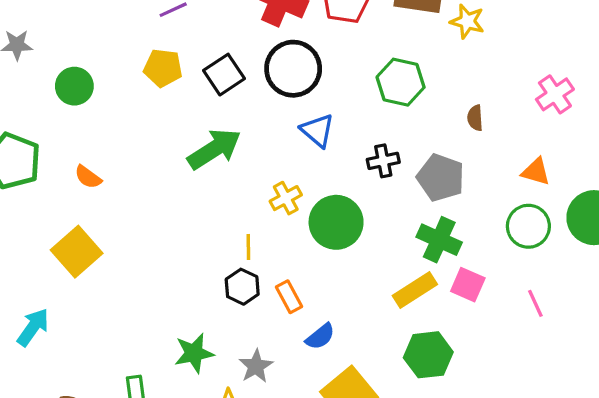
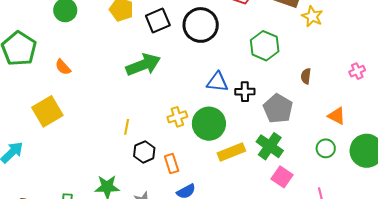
pink cross: (555, 94) -> (357, 71), size x0.7
blue triangle: (317, 130) -> (217, 82), moved, turned -45
yellow cross: (286, 198) -> (177, 117), moved
green circle: (528, 226) -> (326, 148), size x0.7
yellow line: (248, 247) -> (127, 127), moved
yellow rectangle: (415, 290) -> (231, 152), moved

